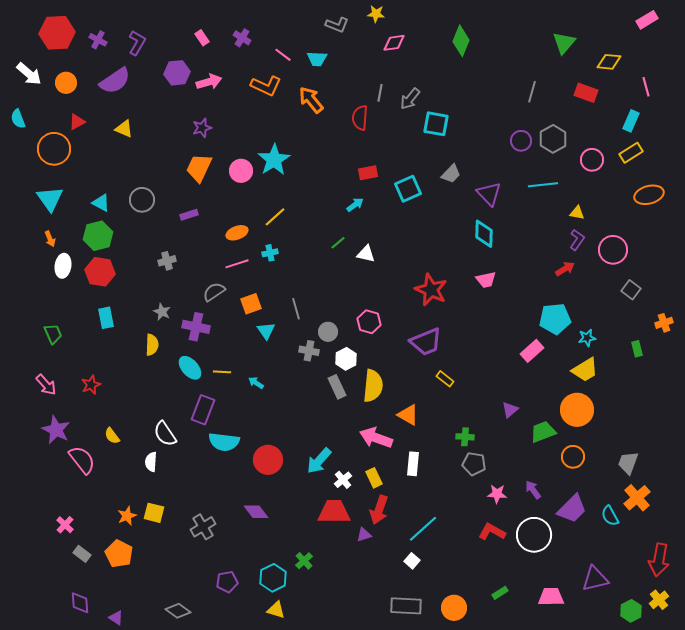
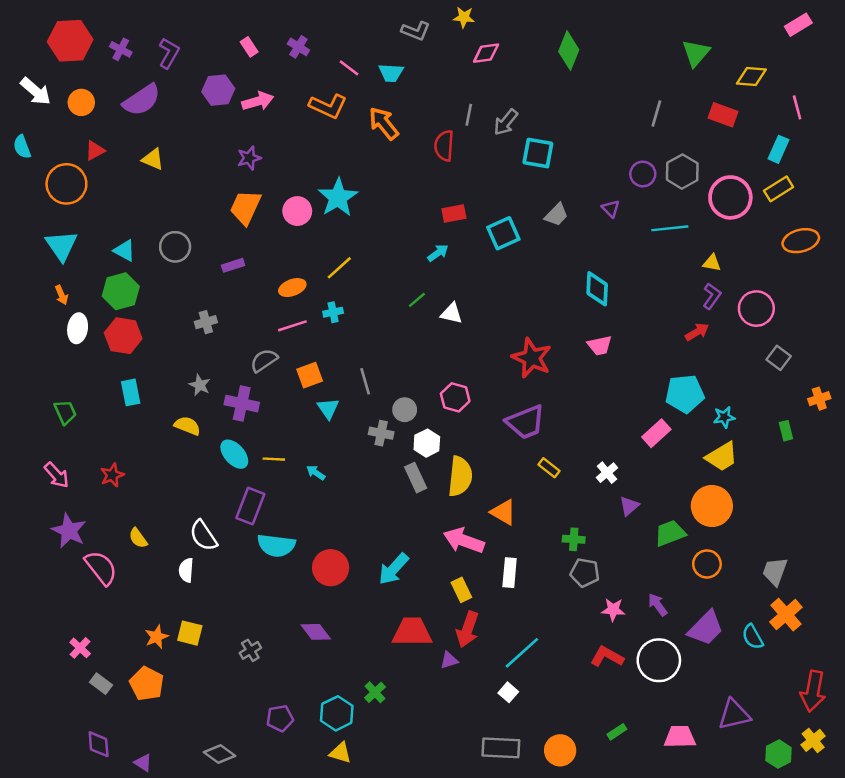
pink circle: (592, 160) -> (730, 197), size x1.5
purple triangle: (489, 194) -> (611, 209), moved, size x0.6
yellow semicircle: (152, 345) -> (187, 426), turned -70
white cross: (343, 480) -> (607, 473), moved
gray cross: (203, 527) -> (250, 650), size x0.7

